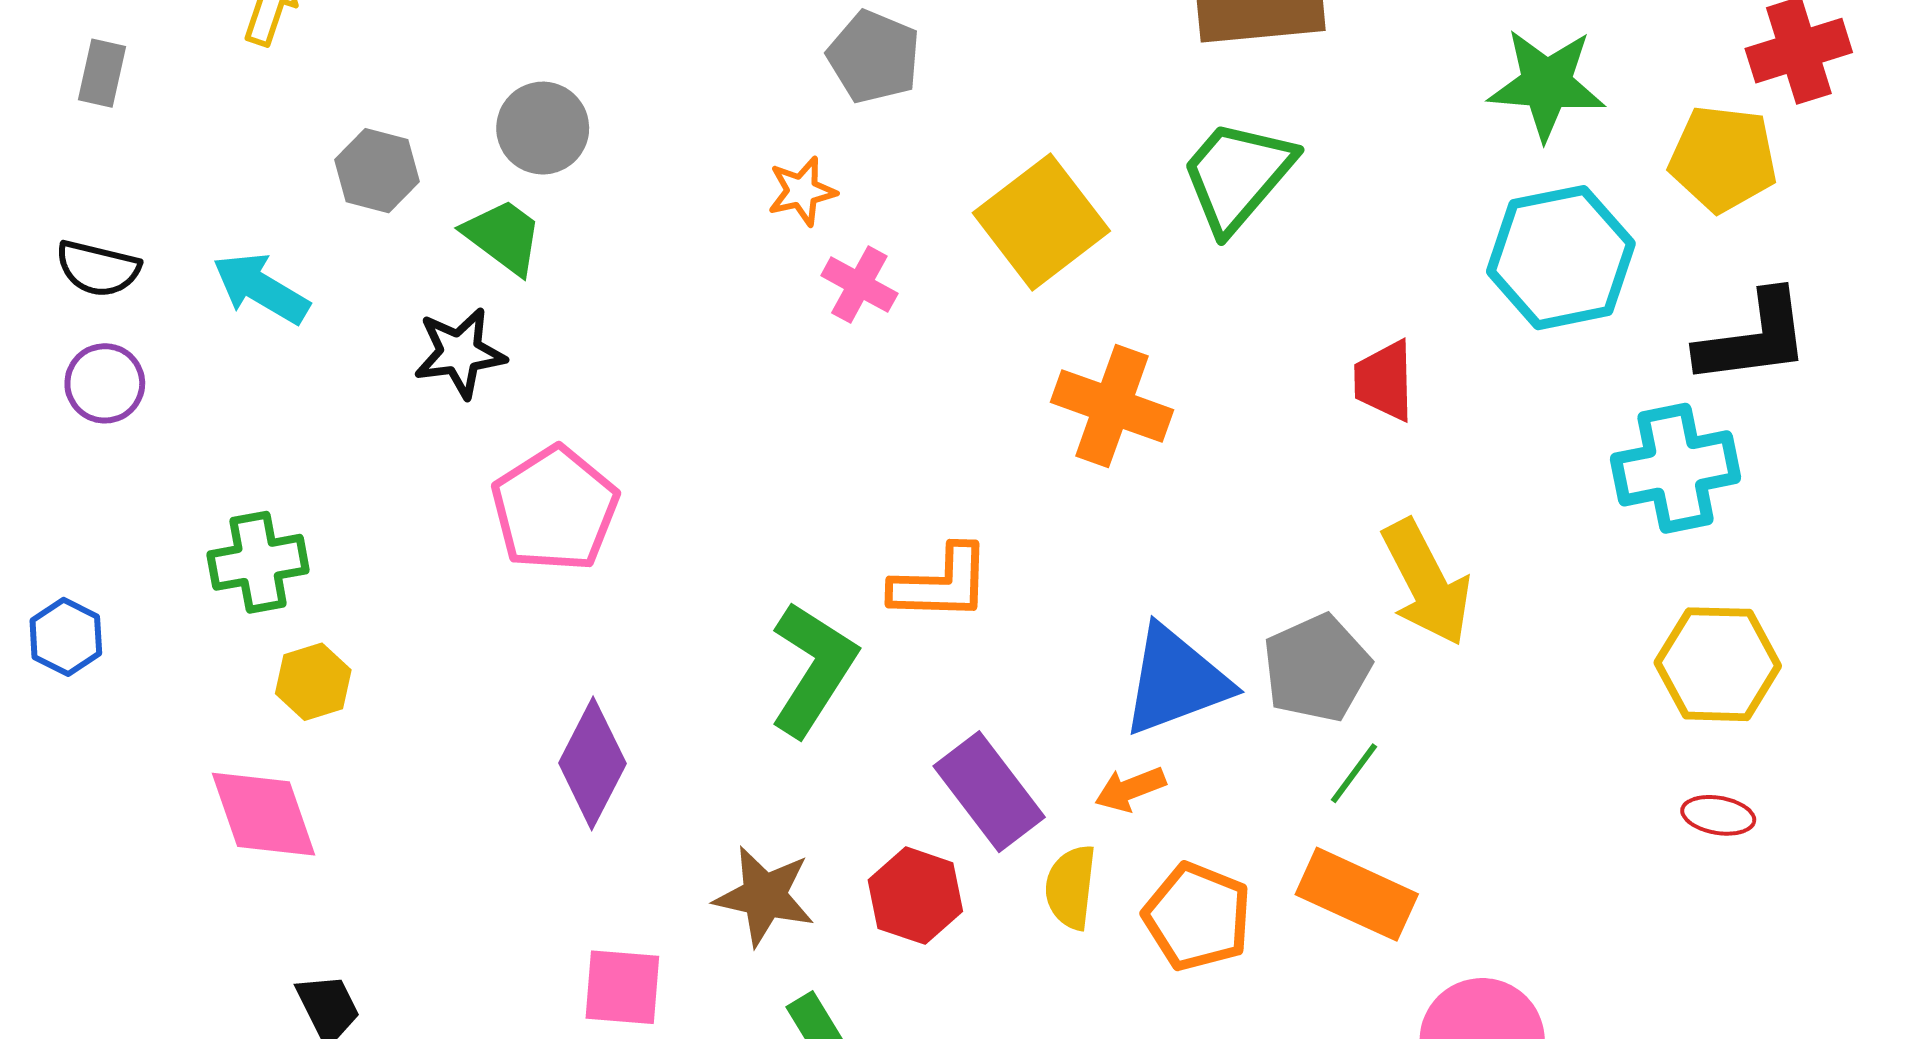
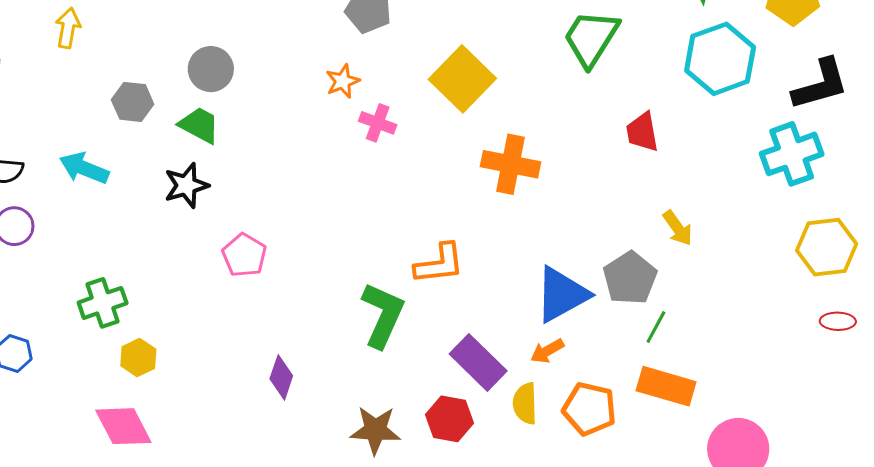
green trapezoid: (1237, 176) -> (591, 38), moved
pink pentagon: (555, 509) -> (244, 255), size x0.7
yellow arrow: (1426, 583) -> (678, 228), size x0.6
purple diamond: (592, 763) -> (281, 377), size x0.7

